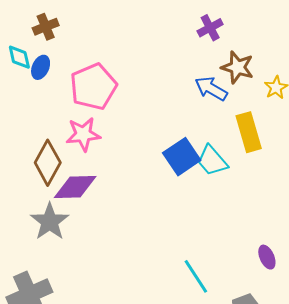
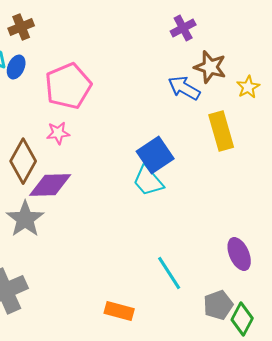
pink star: (83, 134) -> (58, 133), size x0.7
cyan trapezoid: (212, 161) -> (148, 181), moved
purple ellipse: (267, 257) -> (239, 254), size x1.4

